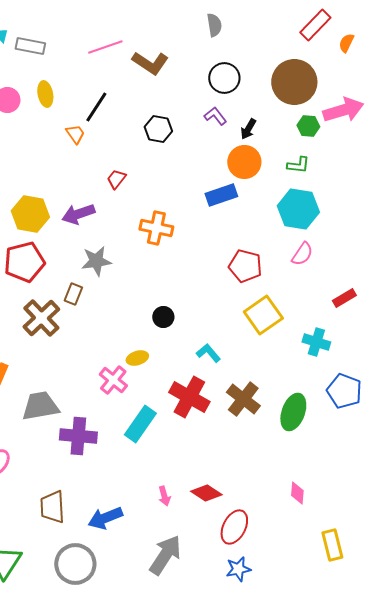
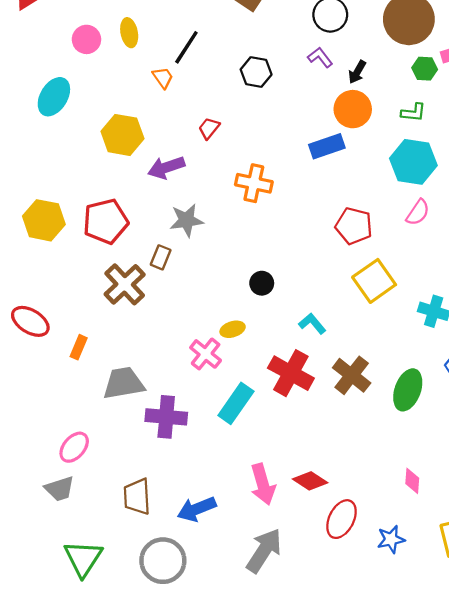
yellow hexagon: (30, 214) -> (122, 135), moved
pink arrow: (164, 496) -> (263, 484), size x1.8
blue star: (238, 569) -> (391, 539), moved

